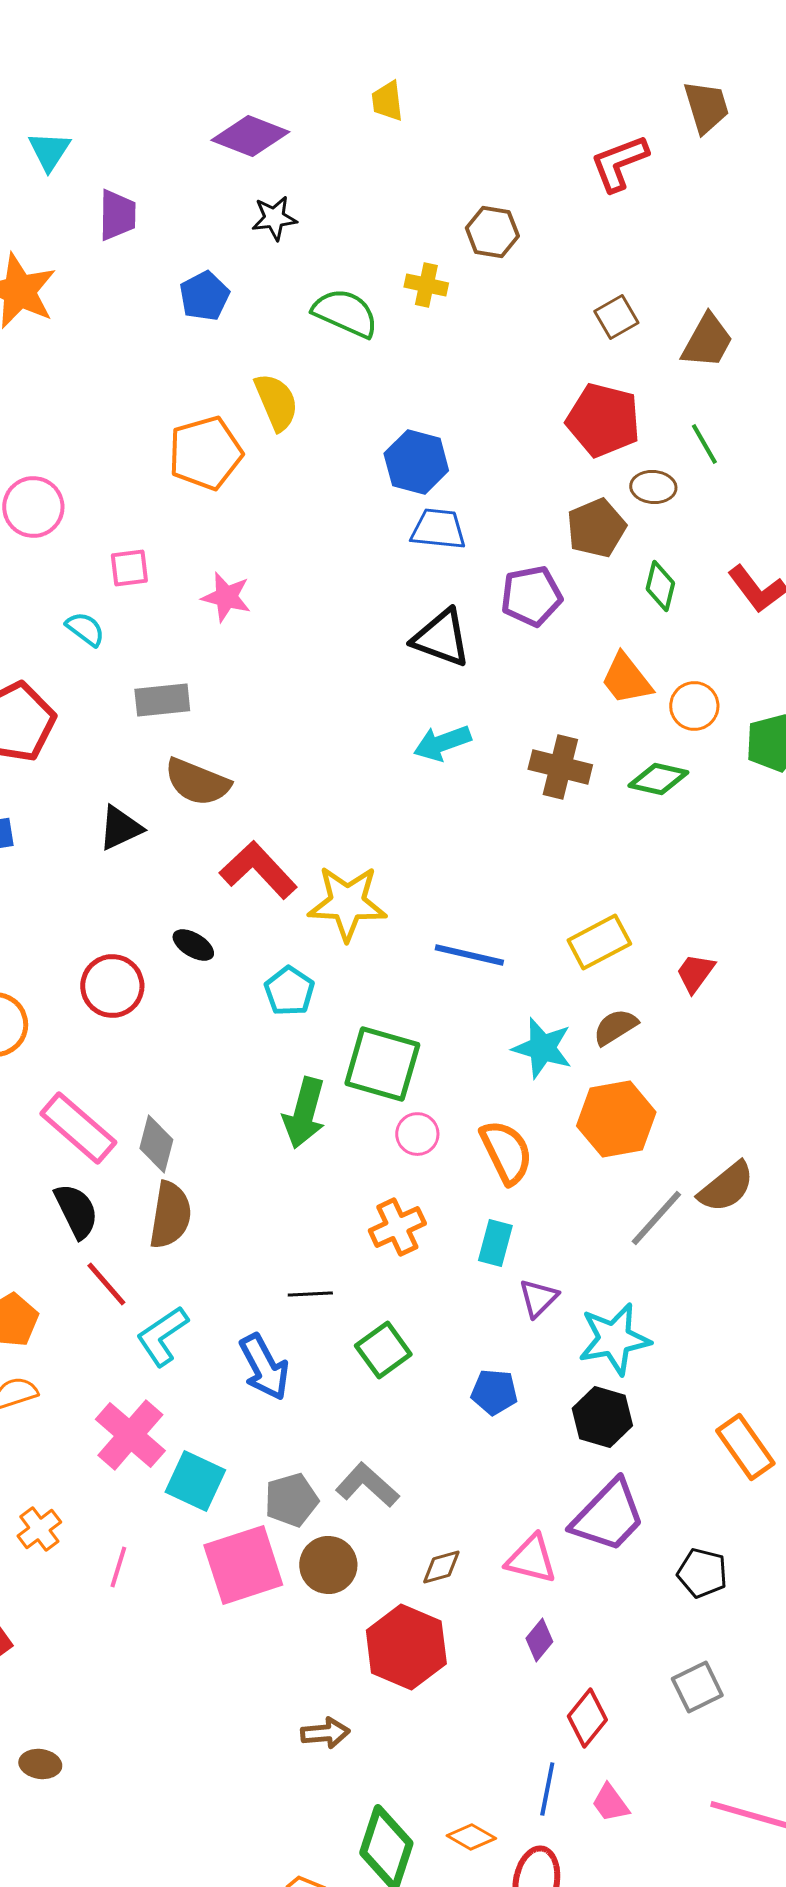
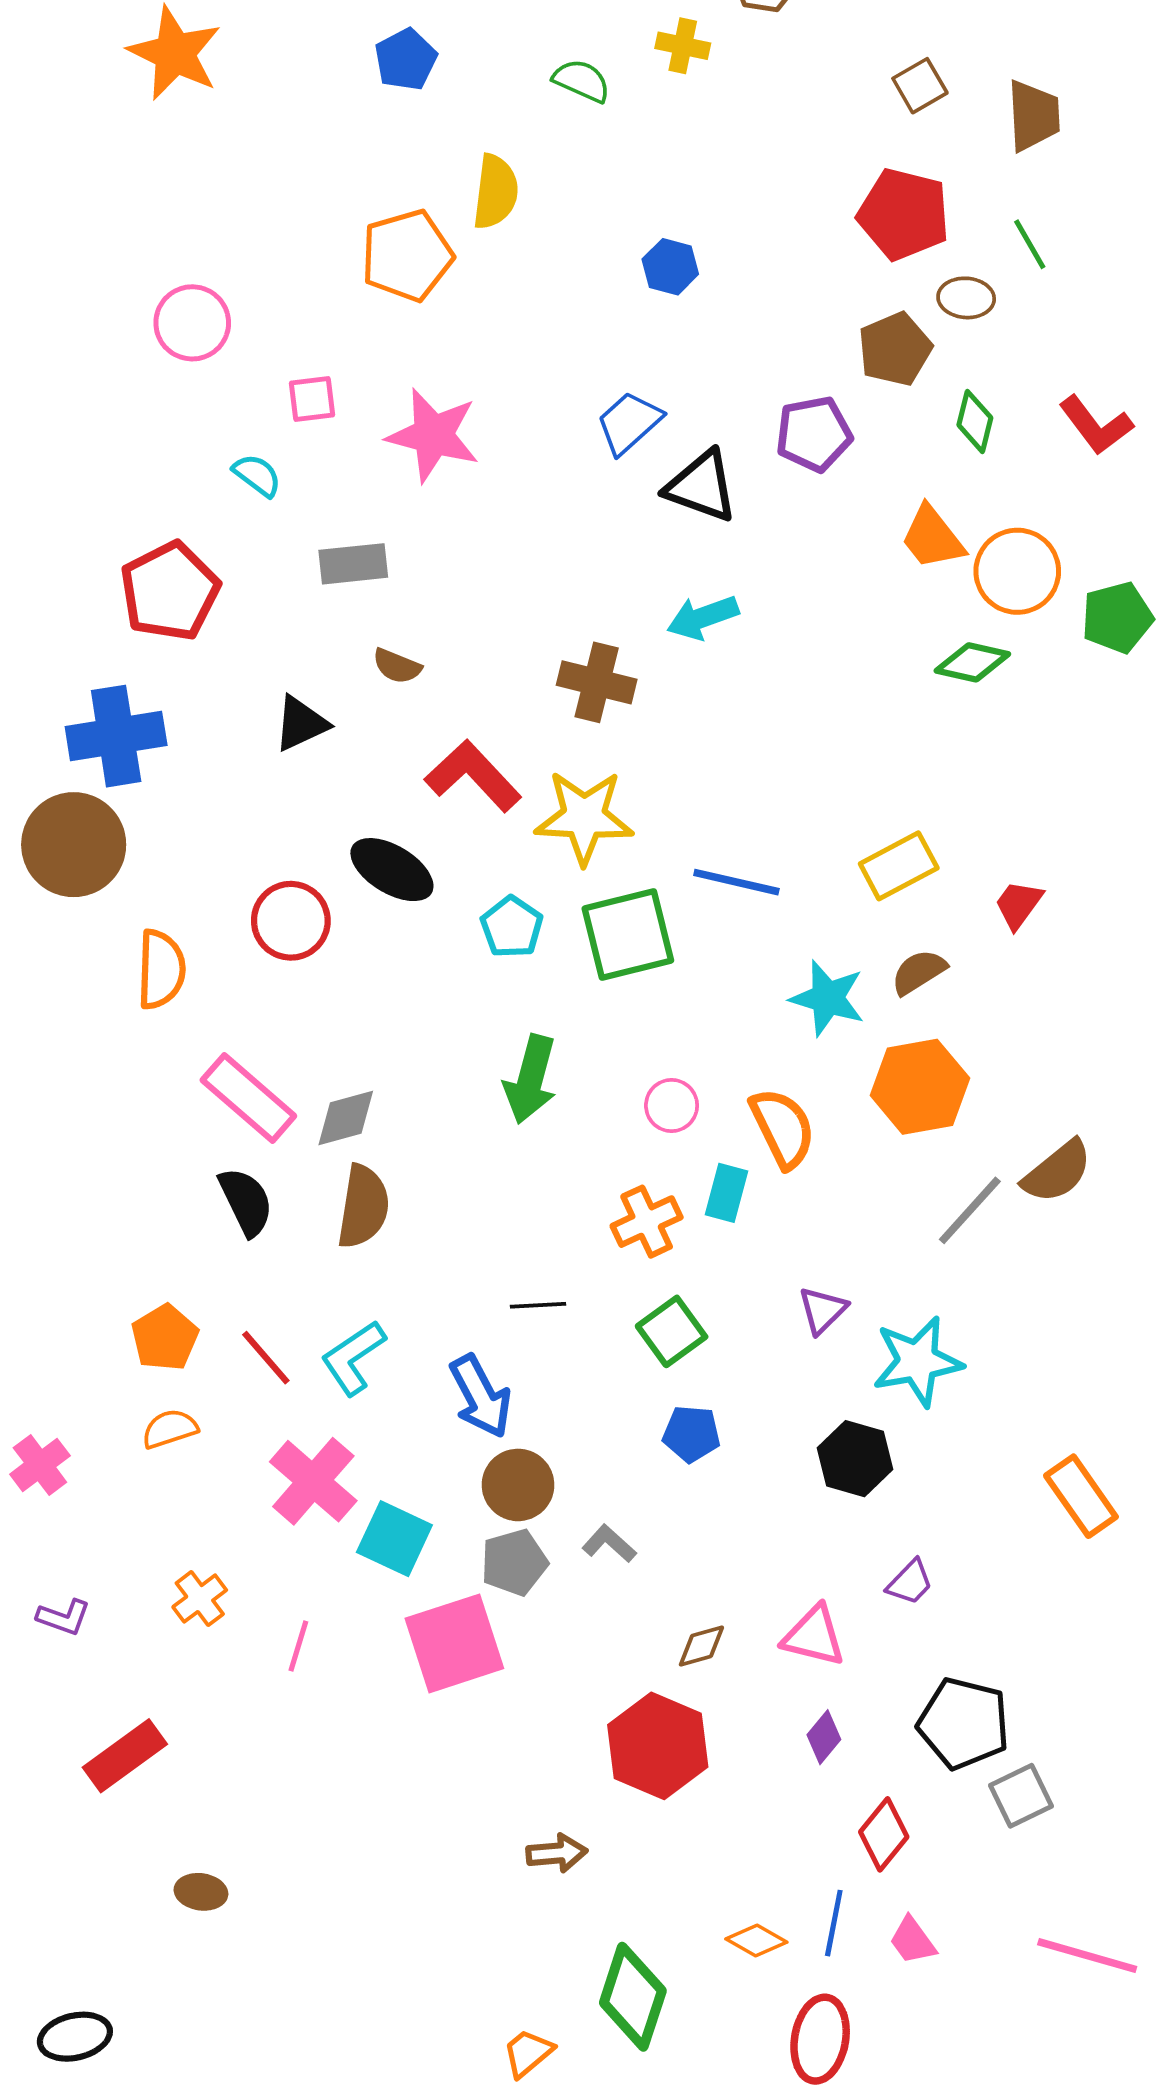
green semicircle: (345, 313) -> (582, 81), size x0.7
brown trapezoid: (707, 341) -> (1034, 116), turned -32
yellow semicircle: (276, 402) -> (496, 192), turned 30
blue hexagon: (416, 462) -> (670, 267), size x0.7
blue trapezoid: (438, 529) -> (629, 423), moved, turned -48
pink star: (226, 597) -> (433, 435), size x1.5
orange circle: (694, 706) -> (1017, 571), size x1.4
brown cross: (560, 767) -> (597, 682), moved
brown semicircle: (197, 782) -> (397, 666), size x0.6
black ellipse: (193, 945) -> (392, 870), size x1.6
green square: (382, 1064) -> (628, 934), moved, turned -30
gray diamond: (156, 1144) -> (346, 1118), turned 60
cyan rectangle: (495, 1243) -> (726, 1193), moved
red line: (106, 1284) -> (266, 1358), moved
green square: (383, 1350) -> (672, 1331), moved
blue pentagon: (494, 1392) -> (692, 1434), moved
black hexagon: (602, 1417) -> (855, 1459), moved
gray L-shape: (367, 1485) -> (609, 1544), size x0.7
purple trapezoid: (608, 1516) -> (910, 1582), size x0.5
brown circle: (328, 1565) -> (518, 1485), moved
black pentagon: (702, 1573) -> (964, 1723), moved, size x1.5
orange diamond: (471, 1837) -> (756, 1941), moved

